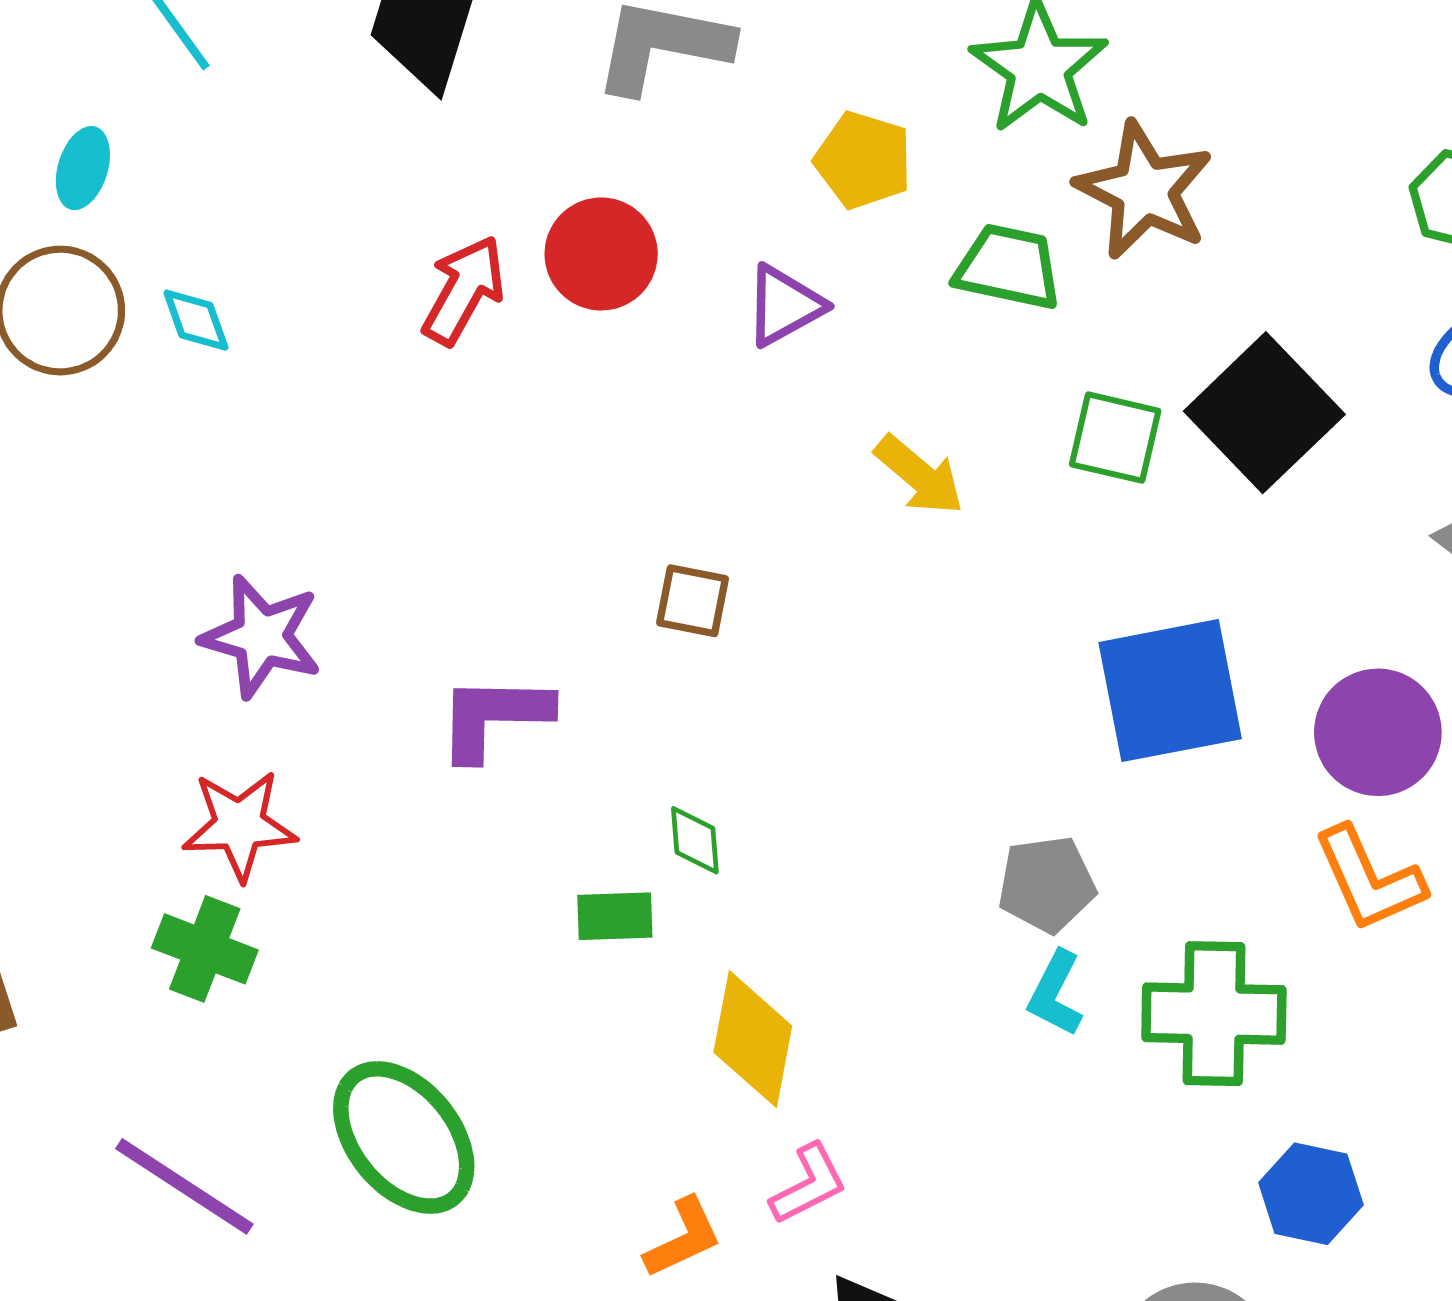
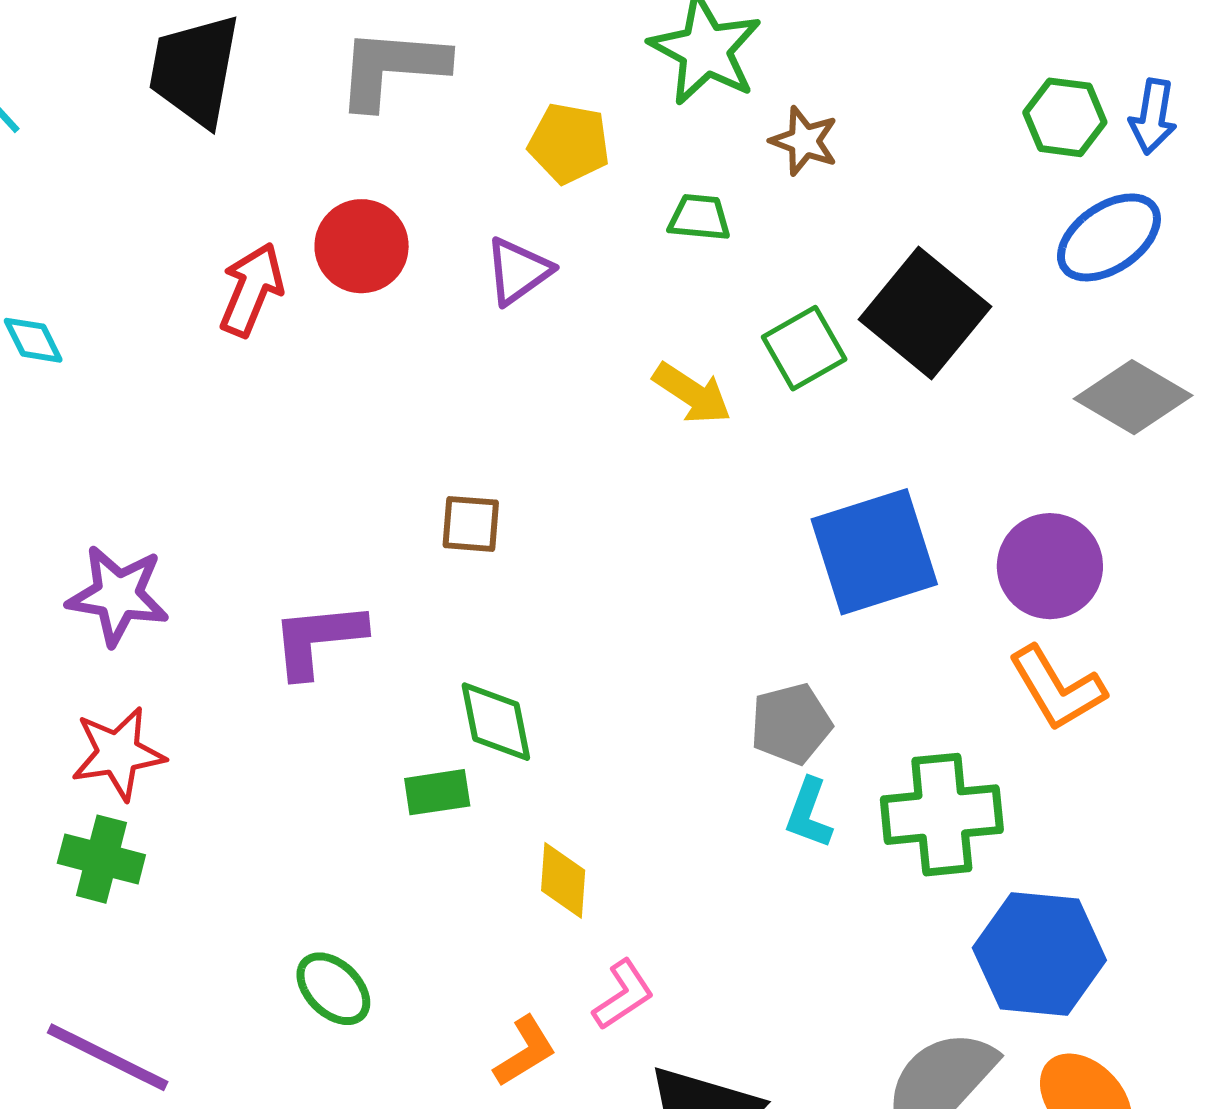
brown star: (1144, 190) -> (804, 141), size x0.6
green trapezoid: (1008, 267) -> (699, 217), size x0.7
green square: (1115, 438) -> (804, 348), turned -36
yellow arrow: (919, 475) -> (692, 393), moved
green diamond: (695, 840) -> (496, 722), size x1.5
yellow diamond: (753, 1039) -> (563, 880), size x0.7
green ellipse: (404, 1137) -> (333, 989), moved, size x0.6
blue hexagon: (1311, 1194) -> (1039, 954), size x1.5

